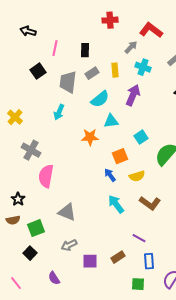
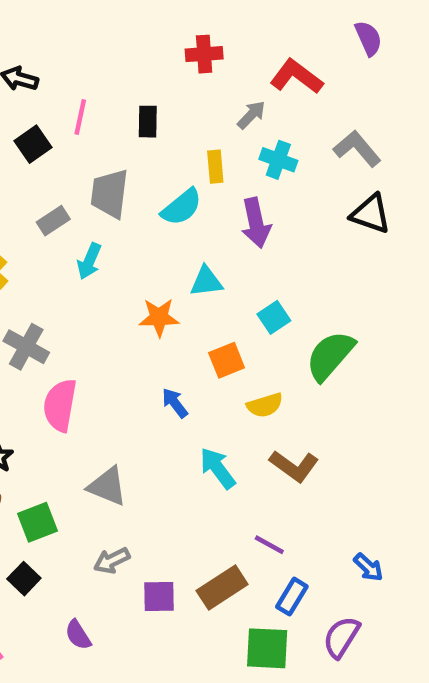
black square: (38, 71) -> (33, 144), moved
gray rectangle: (92, 73) -> (53, 221), moved
purple arrow: (133, 95) -> (256, 223), turned 145
cyan semicircle: (100, 99) -> (182, 207), moved
blue arrow: (110, 175) -> (175, 403), moved
brown rectangle: (118, 257) -> (222, 588), size x1.5
blue rectangle: (149, 261) -> (292, 597), turned 35
green square: (138, 284) -> (267, 648), size x1.5

